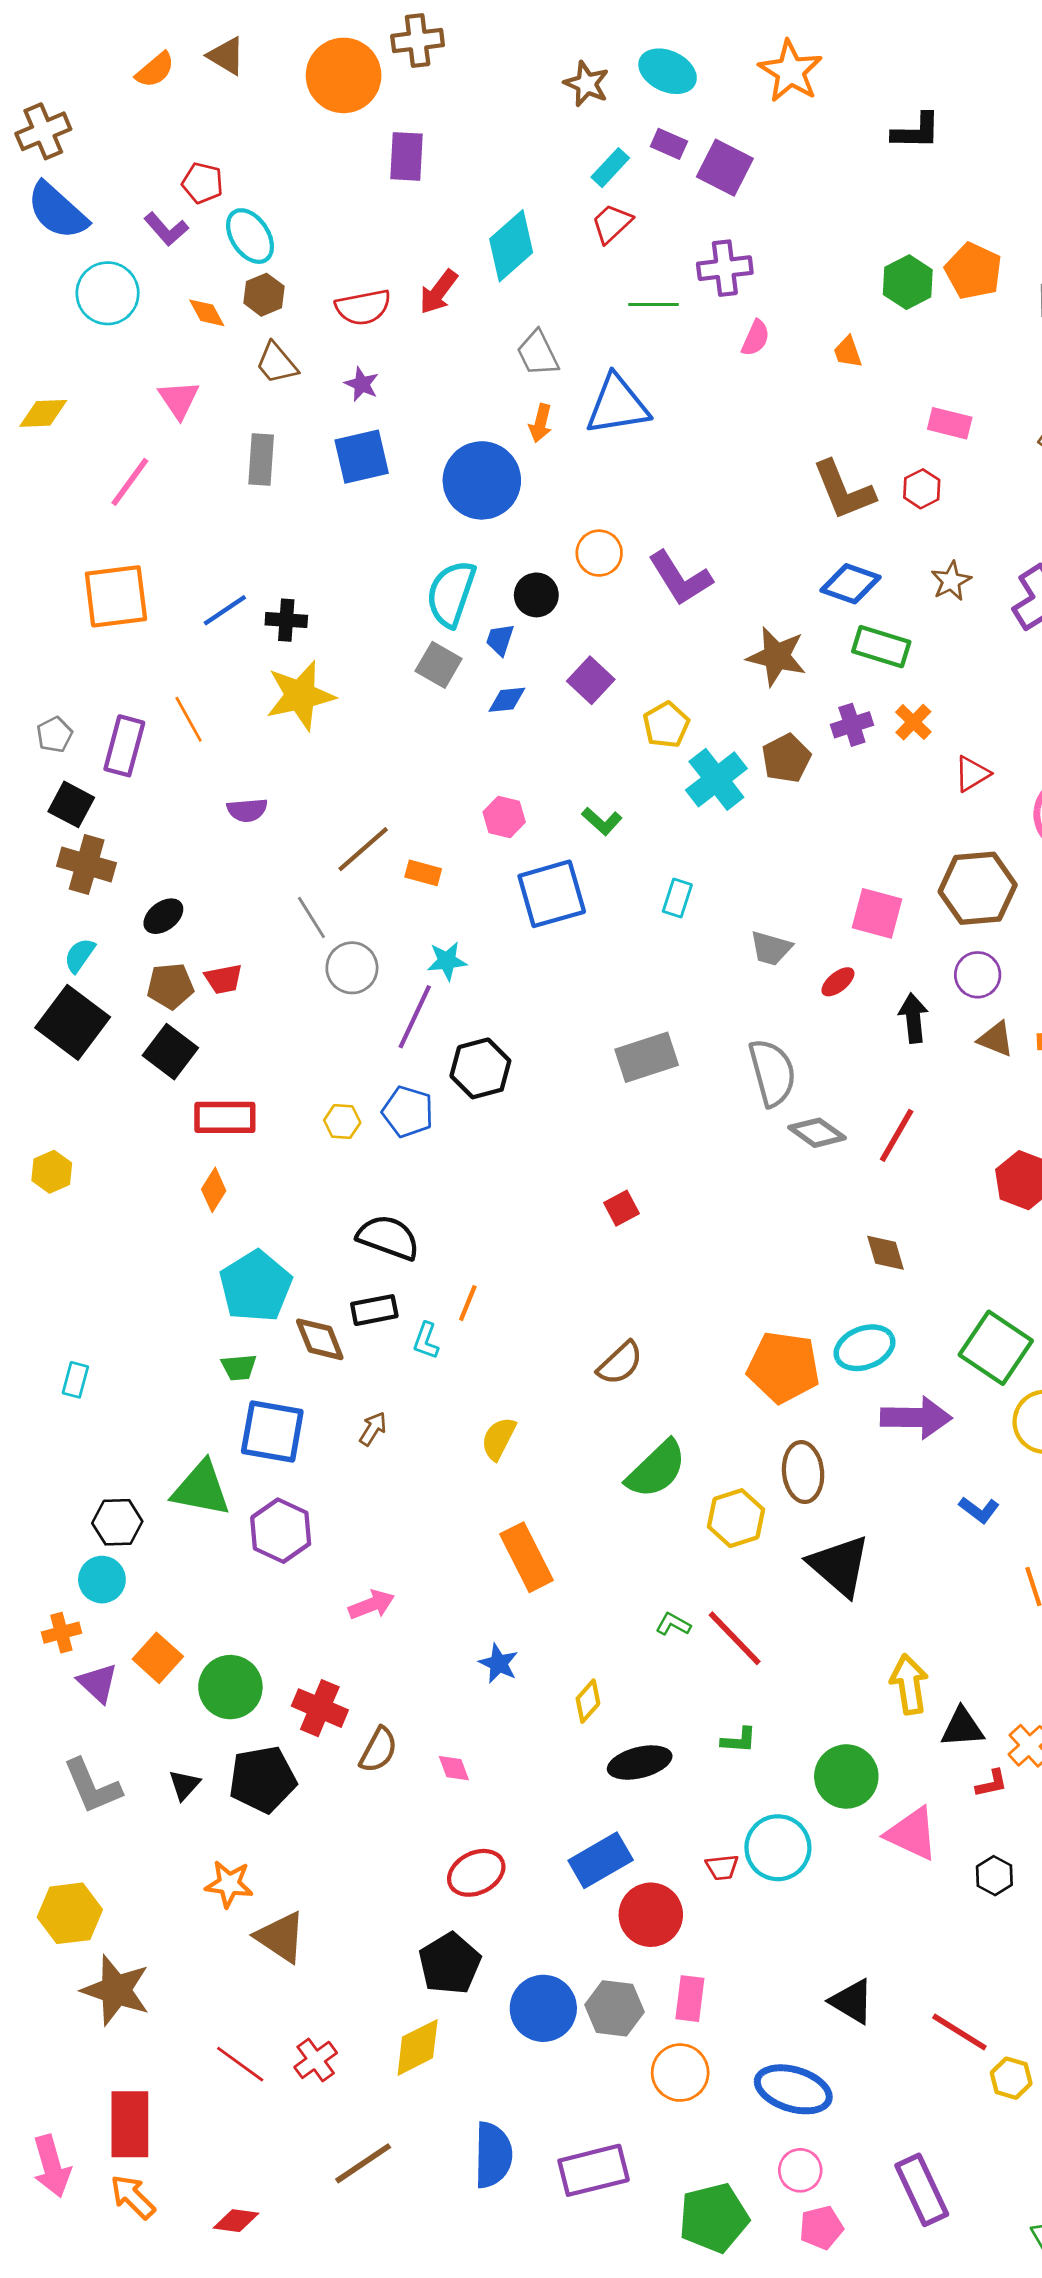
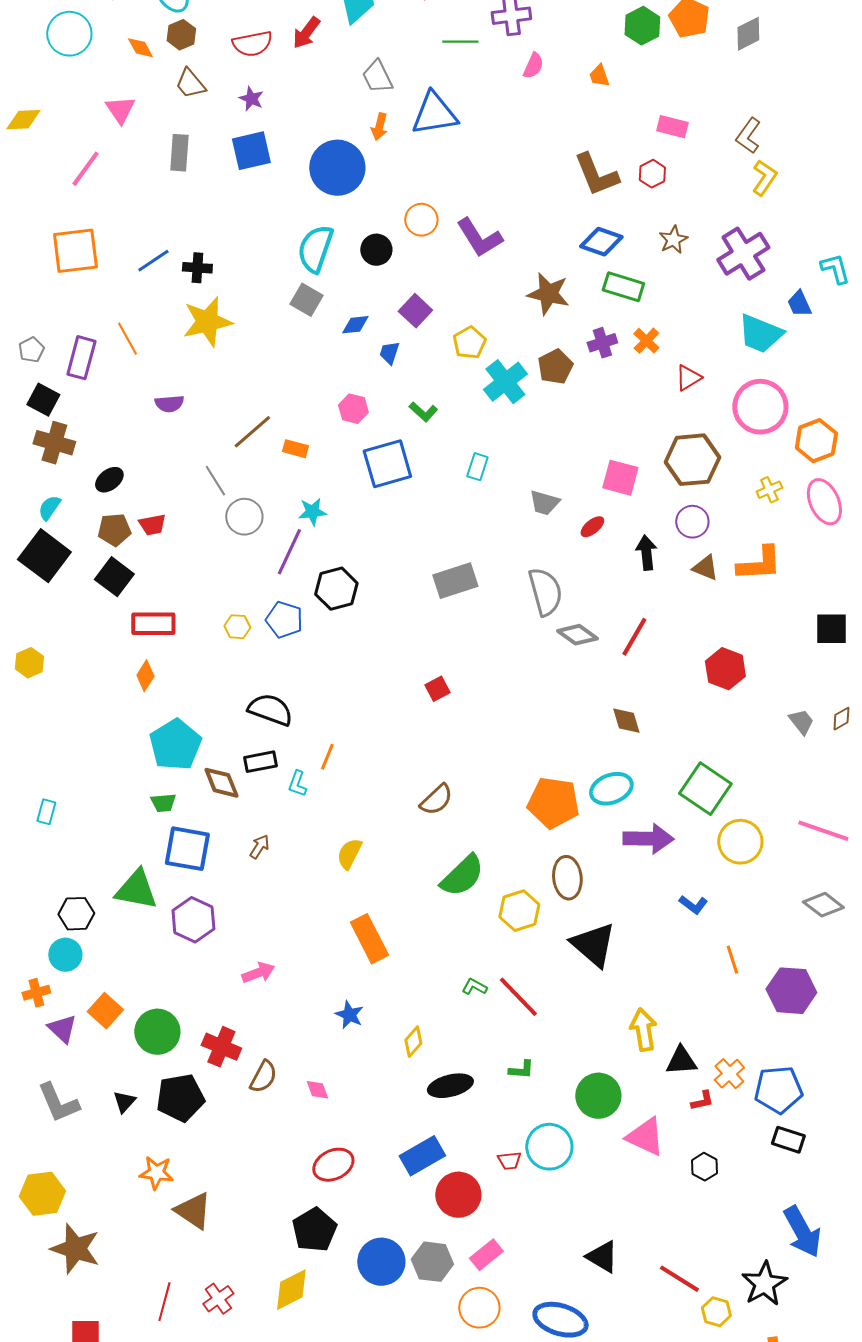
blue trapezoid: (500, 640) -> (389, 353), moved
pink rectangle: (690, 1999) -> (486, 1255), turned 44
red line: (240, 2064) -> (164, 1302), turned 69

